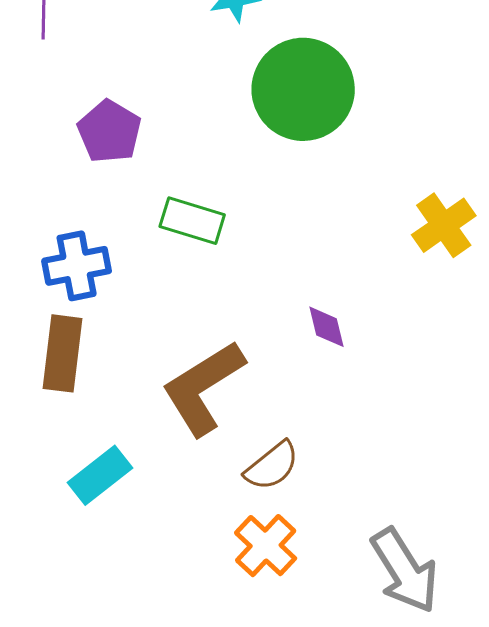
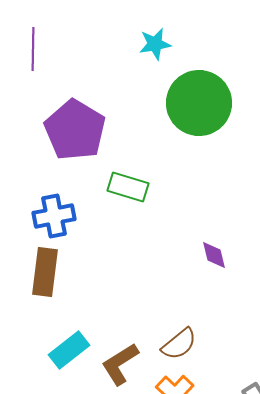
purple pentagon: (109, 132) -> (75, 130), size x1.5
brown L-shape: (203, 388) -> (120, 364), moved, size x0.7

